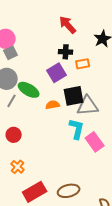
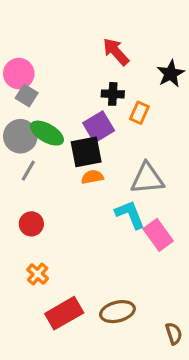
gray square: (11, 53) -> (27, 96), turned -32
orange rectangle: (83, 64) -> (139, 113), turned -56
green ellipse: (29, 90) -> (47, 133), moved
black square: (74, 96) -> (86, 152), moved
cyan L-shape: (77, 129) -> (130, 215), turned -35

